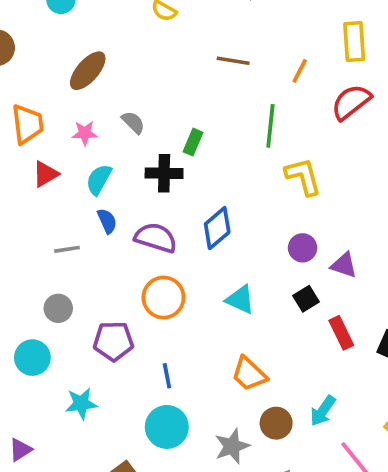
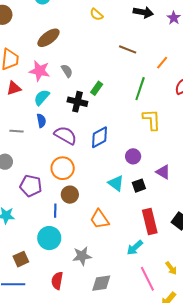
pink star: (85, 133) -> (40, 71), size x1.5
purple circle: (303, 248) -> (133, 156), moved
cyan triangle: (240, 300) -> (116, 183), moved
red rectangle: (341, 333) -> (150, 222), moved, size x1.4
brown circle: (276, 423) -> (70, 195), moved

